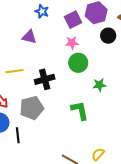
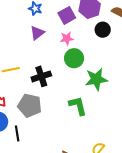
purple triangle: (29, 37) -> (37, 33), moved, turned -49
green star: (99, 85) -> (96, 79), size x1.6
gray pentagon: (32, 108) -> (30, 105), turned 30

